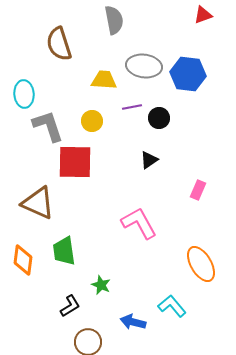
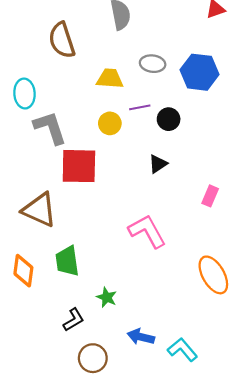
gray ellipse: (144, 66) -> (153, 64), size x0.7
yellow circle: (92, 121) -> (110, 123), moved
cyan L-shape: (172, 306) -> (182, 350), moved

